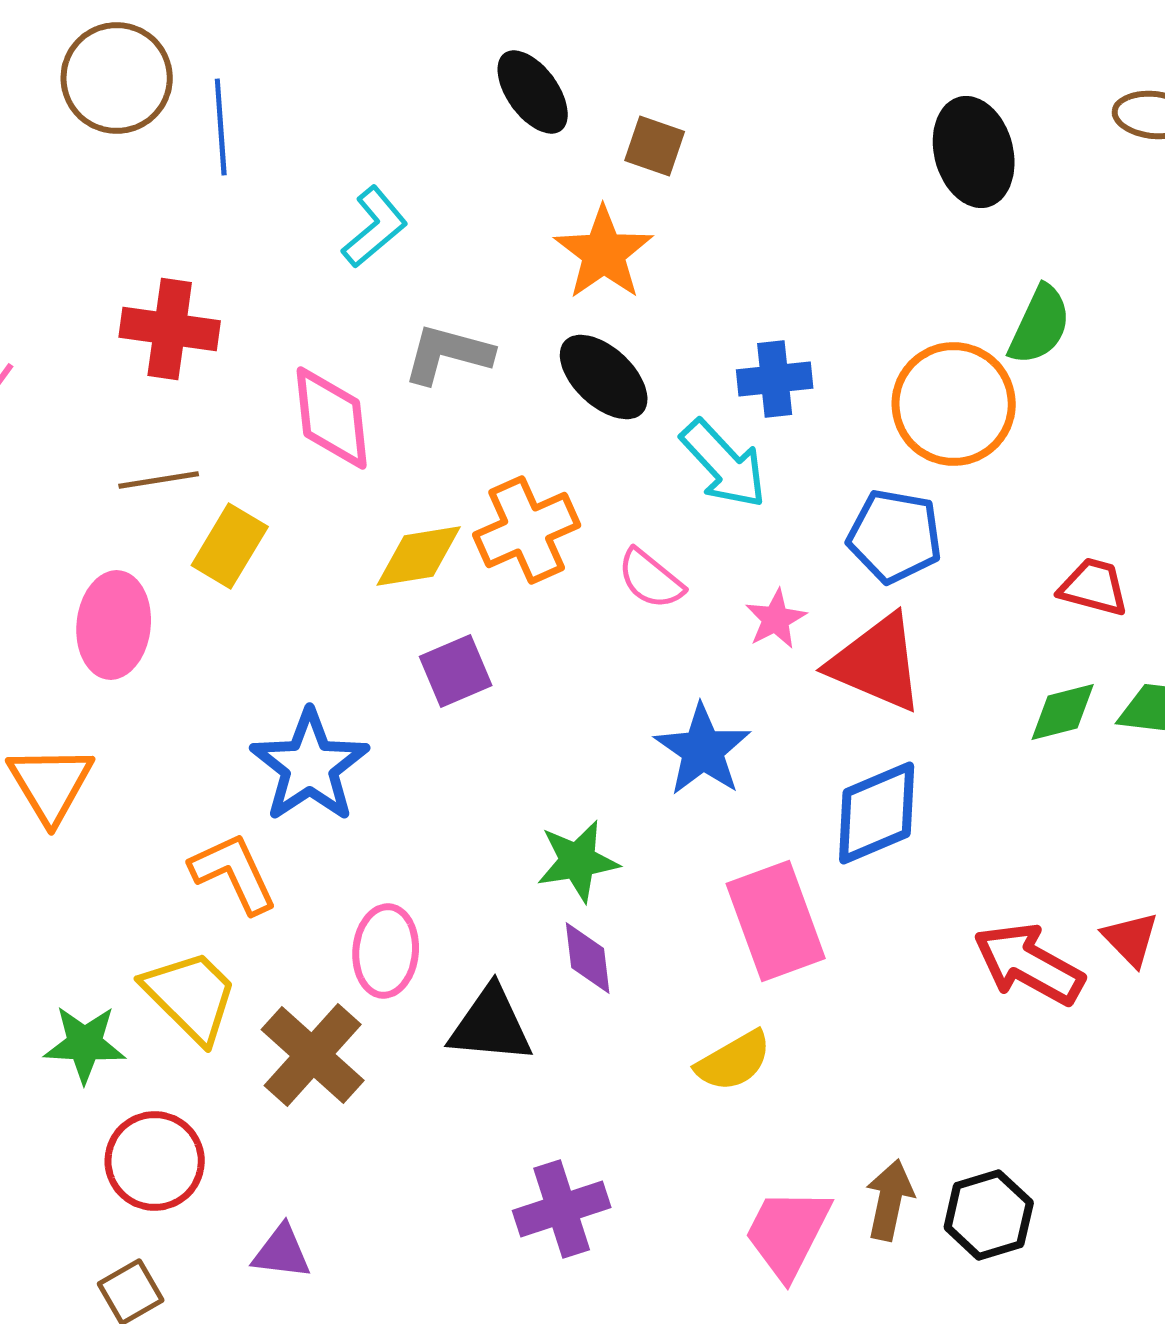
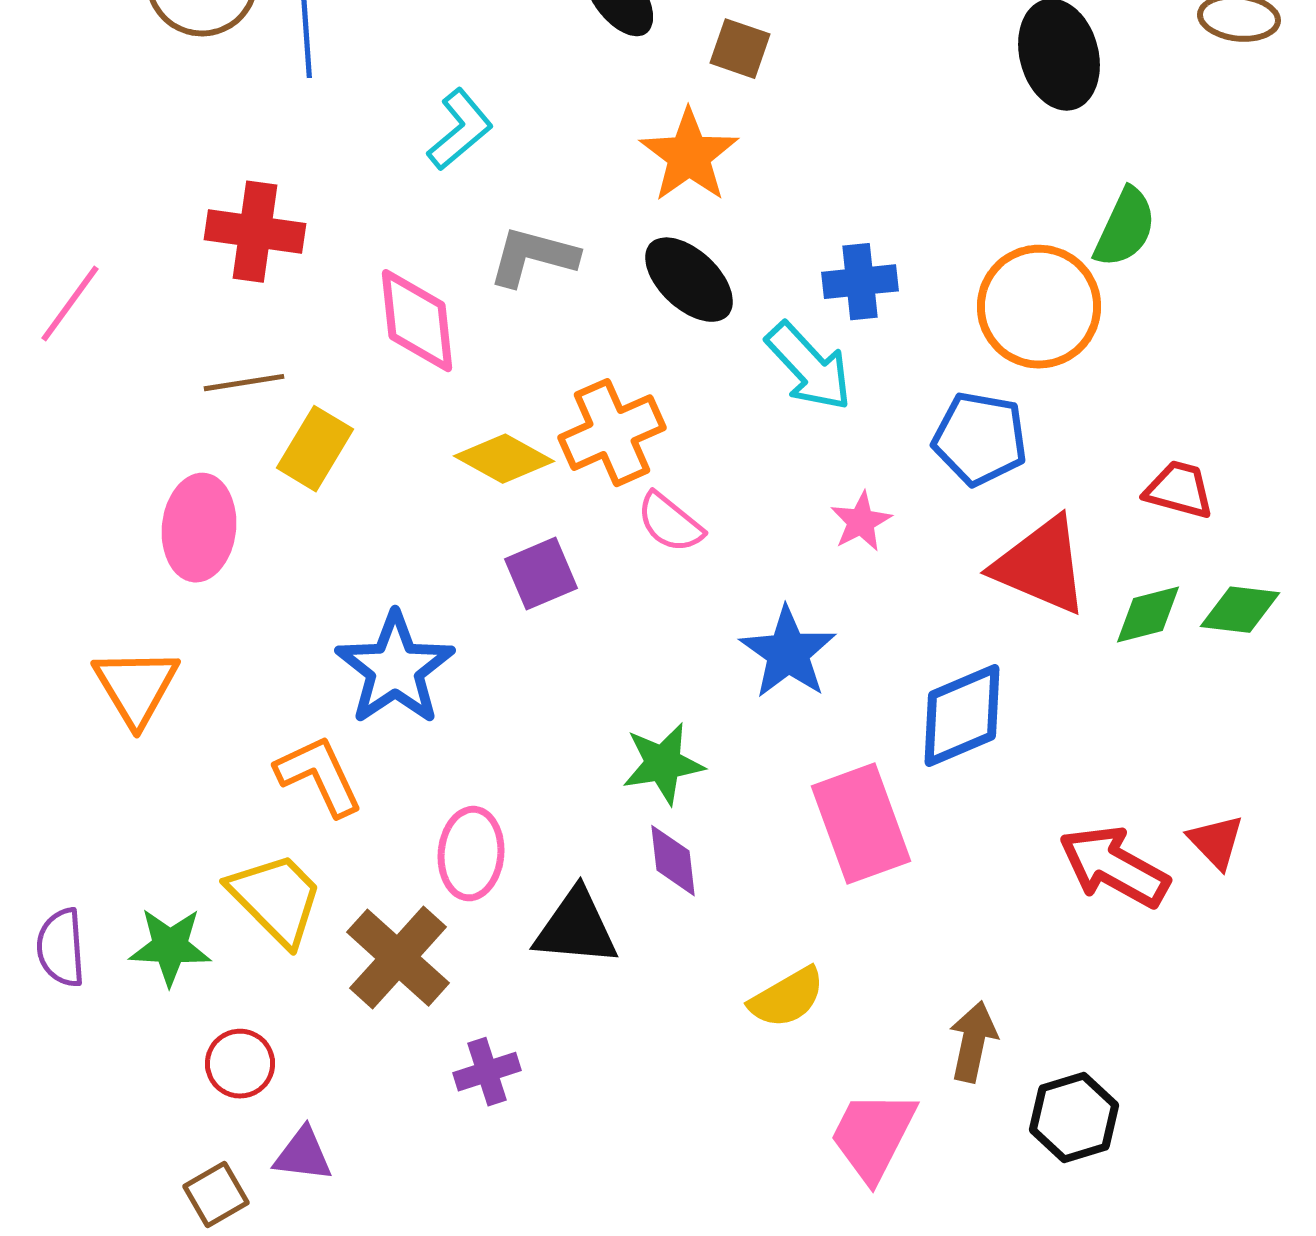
yellow diamond: (419, 556) -> (504, 459), turned 38
pink semicircle: (651, 579) -> (670, 523), moved
red triangle: (877, 663) -> (1041, 566), moved
yellow semicircle: (734, 1061) -> (787, 998), moved
red circle: (155, 1161) -> (240, 1064), size x0.7
brown arrow: (890, 1200) -> (973, 1042), moved
purple cross: (562, 1209) -> (487, 1072), moved, size x0.7
purple triangle: (282, 1252) -> (303, 1155), moved

